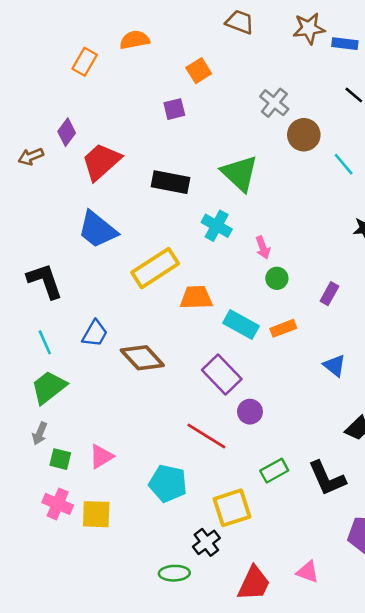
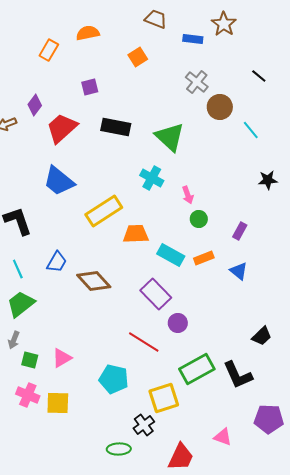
brown trapezoid: (240, 22) -> (156, 19), moved
brown star: (309, 28) -> (224, 24), turned -30
blue rectangle: (345, 44) -> (193, 39), moved
purple square: (174, 109) -> (90, 87), moved
black rectangle: (170, 182) -> (116, 127), moved
blue triangle: (335, 365) -> (239, 271), moved
green rectangle: (274, 471) -> (197, 369), size x1.6
pink triangle: (308, 572) -> (223, 437), moved

